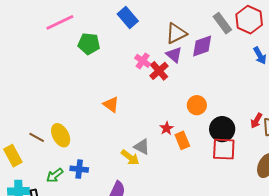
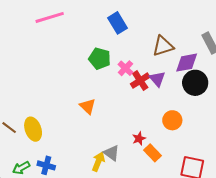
green pentagon: (89, 44) -> (100, 59), moved
purple triangle: (174, 55) -> (157, 79), moved
black circle: (222, 129) -> (195, 83), moved
orange rectangle: (182, 140) -> (153, 153), turned -30
yellow arrow: (130, 157) -> (98, 162), turned -114

